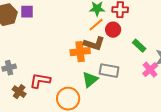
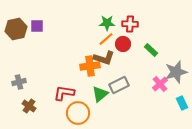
green rectangle: (139, 46) -> (151, 50), moved
gray rectangle: (109, 71) -> (119, 85), turned -36
red L-shape: (40, 81) -> (64, 93), moved

